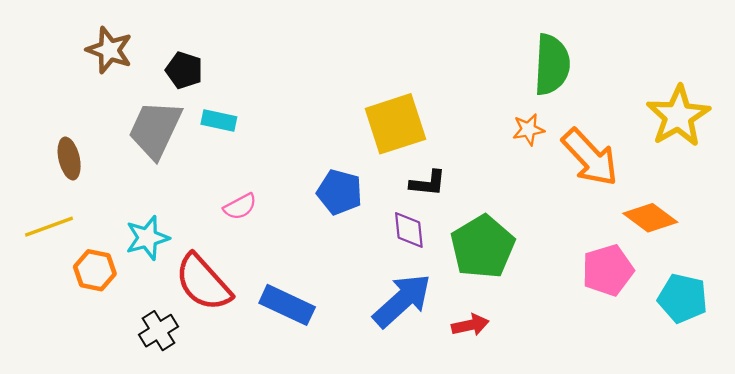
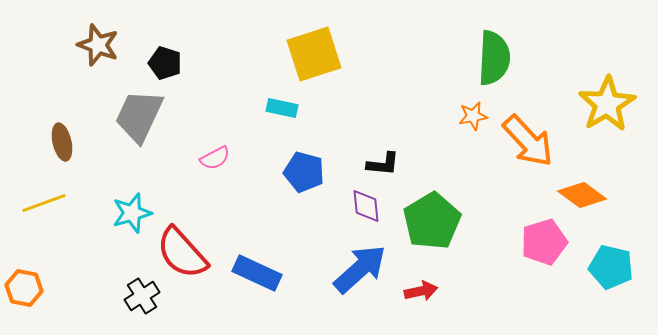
cyan rectangle: (219, 121) -> (282, 108), moved
yellow square: (395, 124) -> (314, 54), moved
pink semicircle: (240, 207) -> (215, 158), moved
orange hexagon: (95, 270) -> (24, 288), moved

